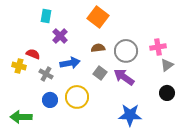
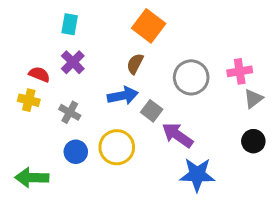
purple cross: (60, 36) -> (73, 62), moved
brown semicircle: (98, 48) -> (135, 64), moved, turned -56
red semicircle: (33, 54) -> (39, 74), moved
blue arrow: (70, 63) -> (123, 96), moved
purple arrow: (124, 77) -> (177, 135), moved

